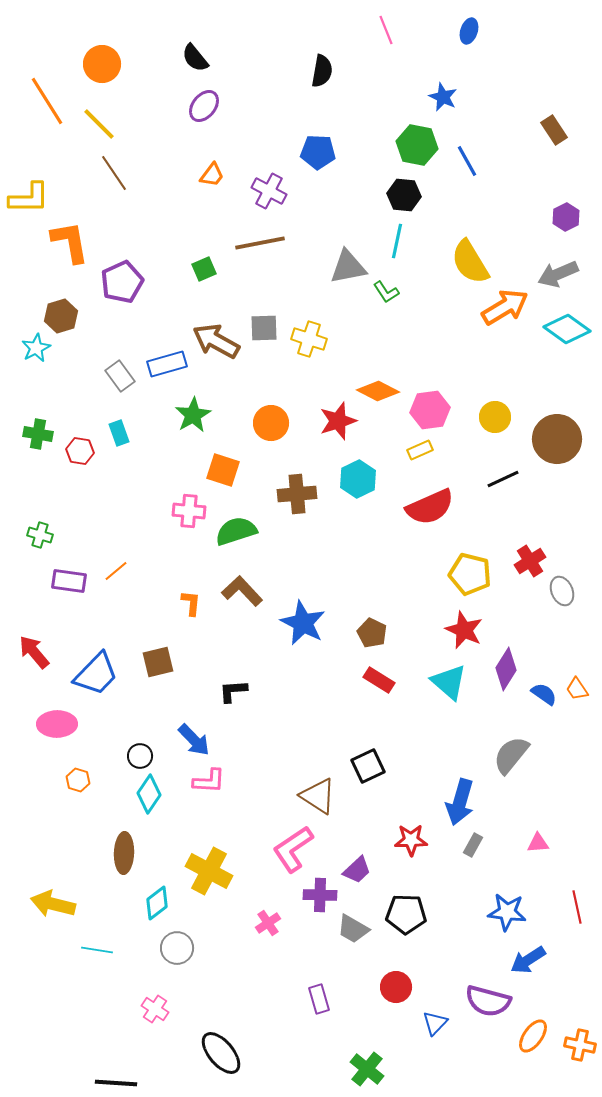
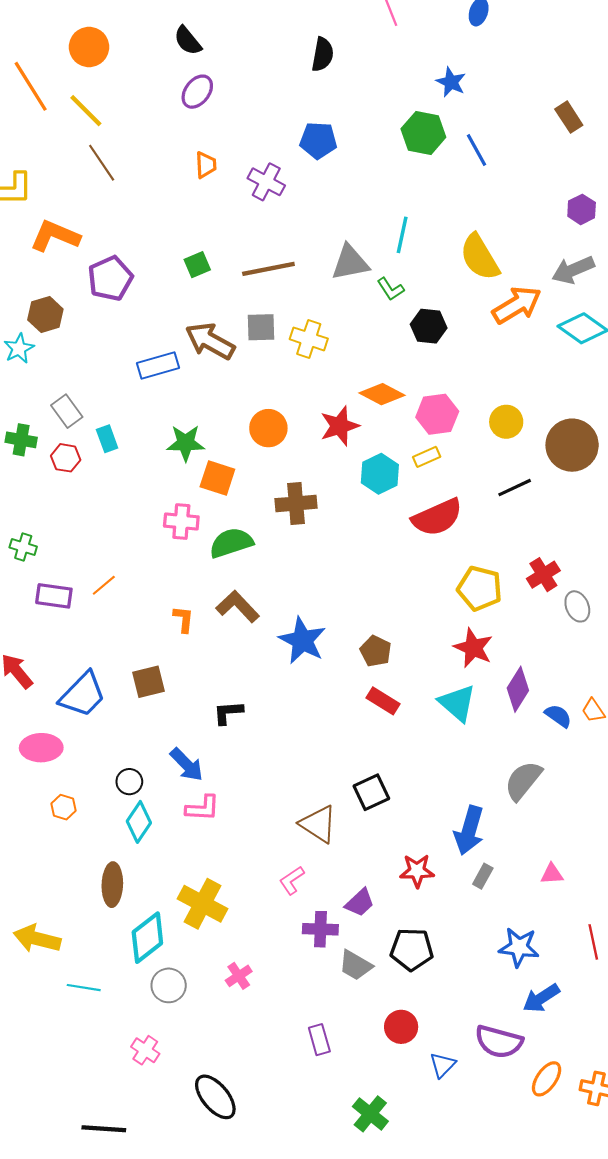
orange trapezoid: (212, 175) -> (206, 165), turned -40
black hexagon: (404, 195) -> (429, 326), moved
orange L-shape: (70, 242) -> (55, 236), turned -57
brown line: (260, 243) -> (268, 269), moved
gray rectangle: (120, 376) -> (67, 411), moved
green star: (193, 415) -> (186, 443), moved, turned 30
cyan hexagon: (358, 479) -> (380, 474), moved
pink L-shape: (293, 849) -> (292, 880), size x0.6
cyan diamond: (157, 903) -> (147, 938), size x1.4
pink cross: (268, 923) -> (239, 976), moved

